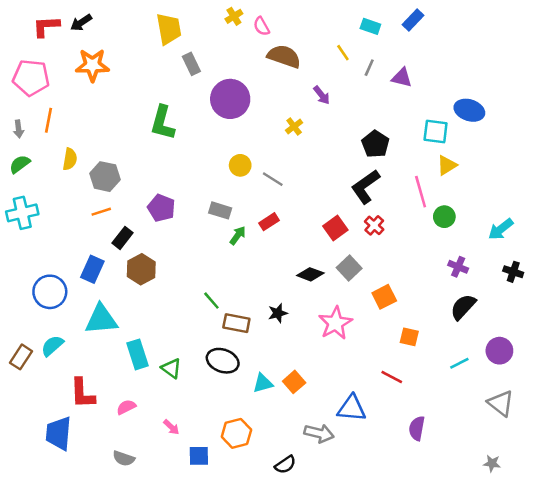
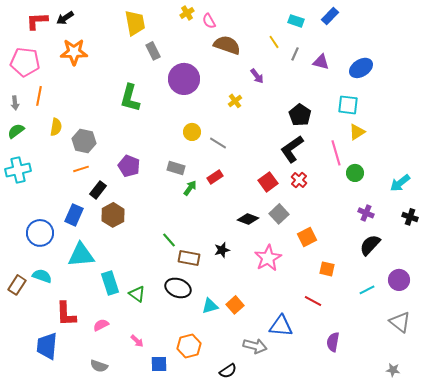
blue ellipse: (469, 110) -> (361, 68), moved, turned -50
cyan semicircle: (52, 346) -> (42, 276), turned 60

